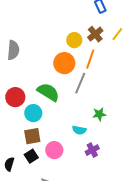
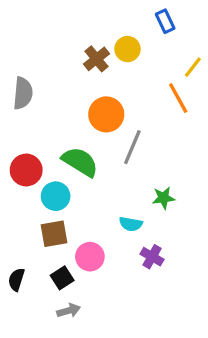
brown cross: (95, 34) -> (96, 59), moved
yellow circle: (74, 40) -> (128, 49), moved
orange line: (90, 59) -> (178, 98), moved, turned -48
purple cross: (92, 150) -> (152, 257), turned -32
black square: (31, 156) -> (62, 278), moved

